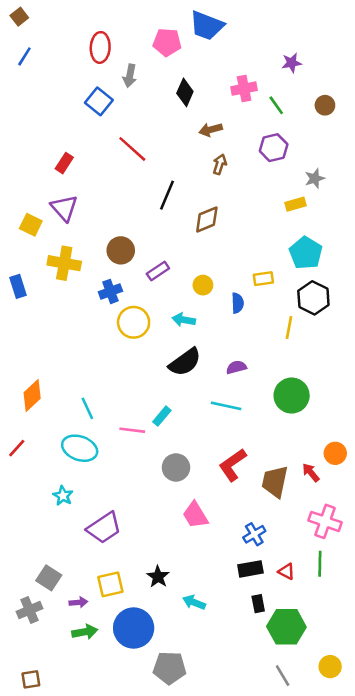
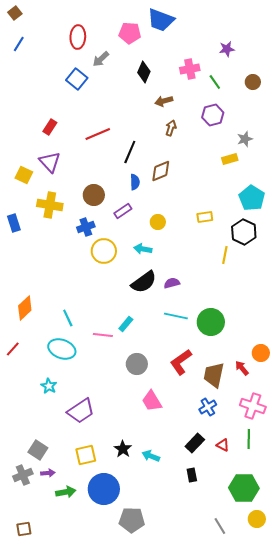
gray arrow: (130, 76) -> (101, 59), turned 36
red line: (132, 149) -> (98, 134), moved, turned -65
cyan pentagon: (306, 253) -> (252, 198), moved
blue semicircle: (238, 303) -> (135, 182), moved
purple semicircle: (236, 367) -> (172, 283), moved
green circle: (292, 396) -> (211, 322), moved
blue cross: (254, 534) -> (208, 407), moved
black rectangle: (250, 569) -> (195, 443), turned -36
purple arrow: (78, 602) -> (48, 473), moved
cyan arrow: (194, 602) -> (151, 456), moved
black rectangle: (258, 604) -> (192, 475), moved
green hexagon: (286, 627) -> (244, 488), moved

